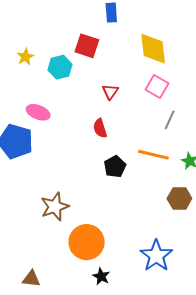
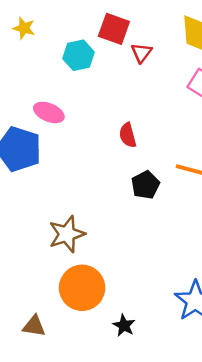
yellow star: (25, 57) -> (24, 28), moved, turned -30
red triangle: (110, 92) -> (141, 53), moved
orange circle: (87, 242) -> (82, 288), moved

